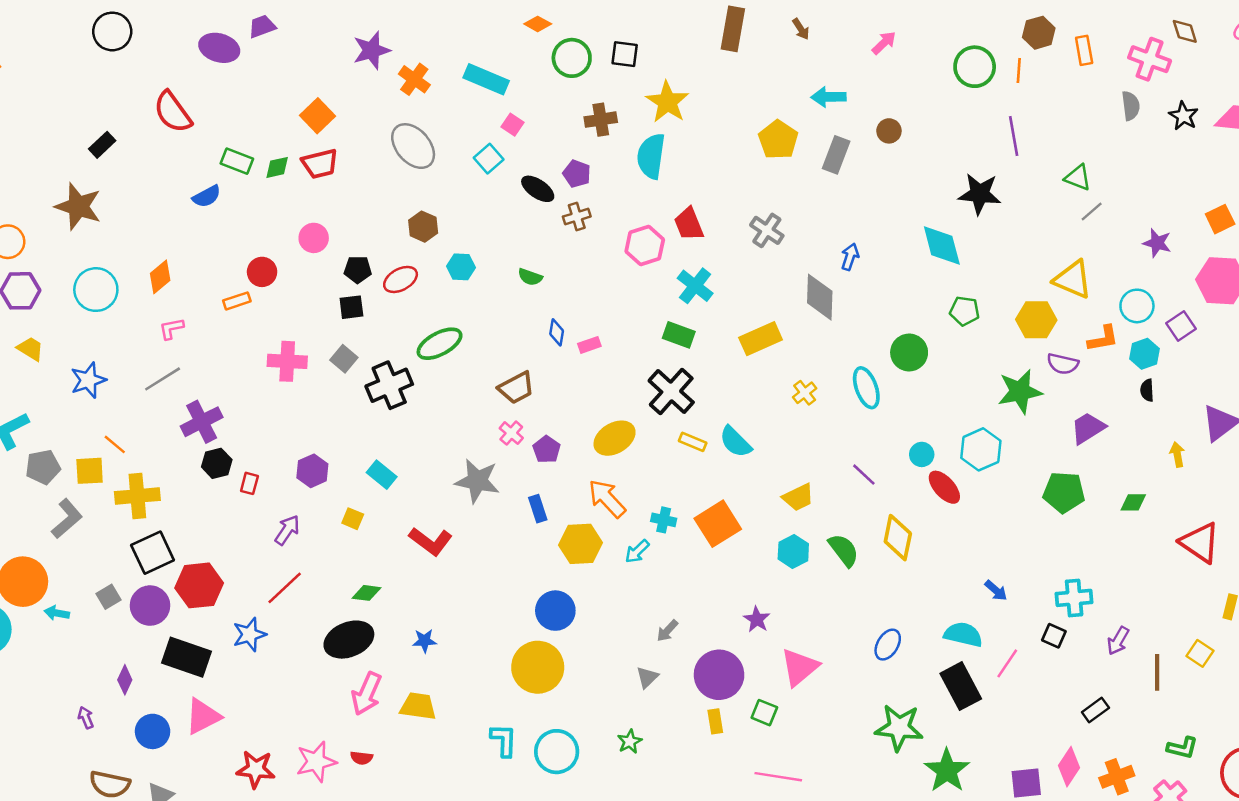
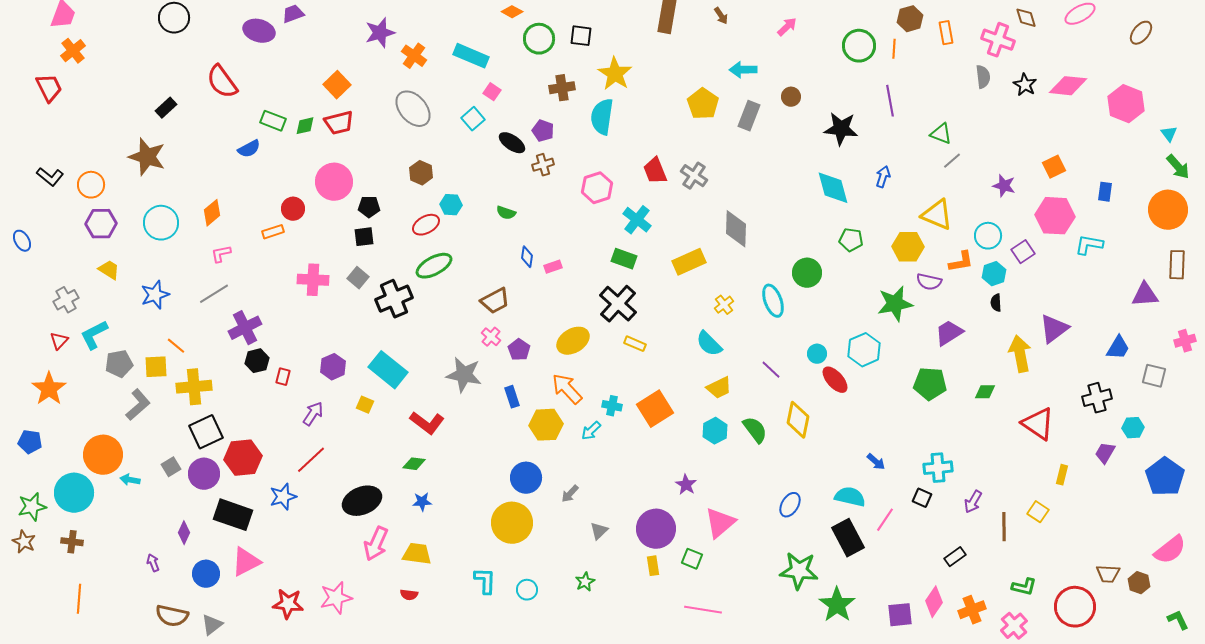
black star: (980, 194) -> (841, 129), moved
red trapezoid: (689, 224) -> (655, 171), moved
pink circle: (314, 238) -> (334, 182), size x1.6
blue arrow: (850, 257) -> (883, 177), moved
red ellipse: (401, 279) -> (426, 225), moved
cyan semicircle: (735, 442) -> (709, 344), moved
yellow arrow: (1177, 454) -> (1020, 354), size x1.8
cyan rectangle: (382, 475) -> (388, 370), size x1.6
green diamond: (367, 593) -> (414, 464), moved
gray arrow: (667, 631) -> (570, 494), moved
cyan circle: (557, 752) -> (527, 590), size x0.6
red semicircle: (361, 758) -> (409, 595), moved

